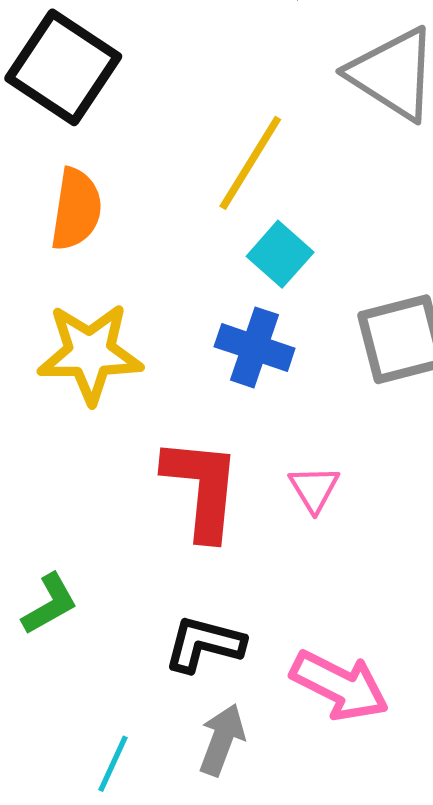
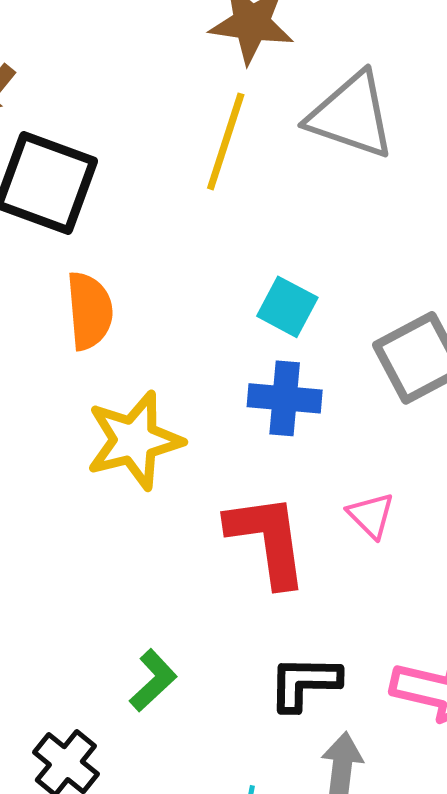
yellow line: (250, 163) -> (226, 141), moved

